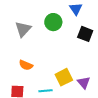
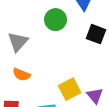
gray triangle: (23, 29) -> (18, 42), moved

